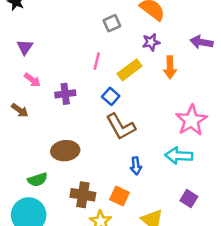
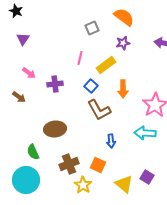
purple triangle: (25, 47) -> (23, 39), moved
orange arrow: (170, 67) -> (123, 89), moved
green semicircle: (37, 180) -> (33, 152), turned 84
brown cross: (83, 195) -> (69, 164), turned -30
purple square: (189, 199) -> (147, 177), moved

